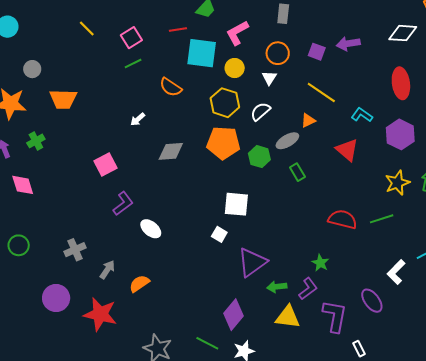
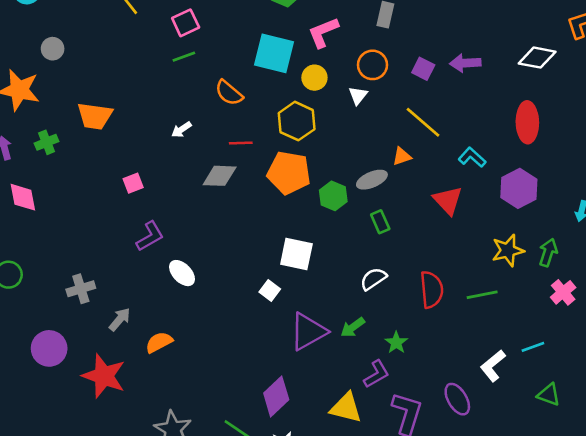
red line: (178, 30) -> (241, 143), moved
orange trapezoid: (63, 99) -> (95, 116), moved
white semicircle: (260, 111) -> (373, 279), moved
pink square: (106, 165) -> (133, 183), size x0.7
red semicircle: (343, 219) -> (432, 290), turned 64
green arrow: (277, 287) -> (353, 327), moved, turned -36

